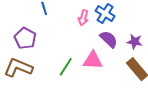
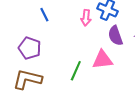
purple semicircle: (109, 39) -> (115, 36), turned -144

